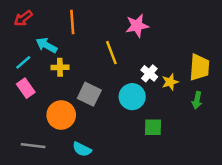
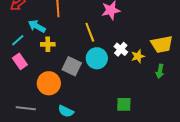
yellow trapezoid: (199, 67) -> (162, 44), turned 75
cyan circle: (132, 97) -> (97, 58), moved
green square: (153, 127) -> (124, 104), moved

